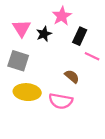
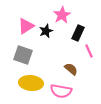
pink triangle: (22, 28) -> (26, 26), turned 30
pink line: (92, 56) -> (89, 51), turned 40

